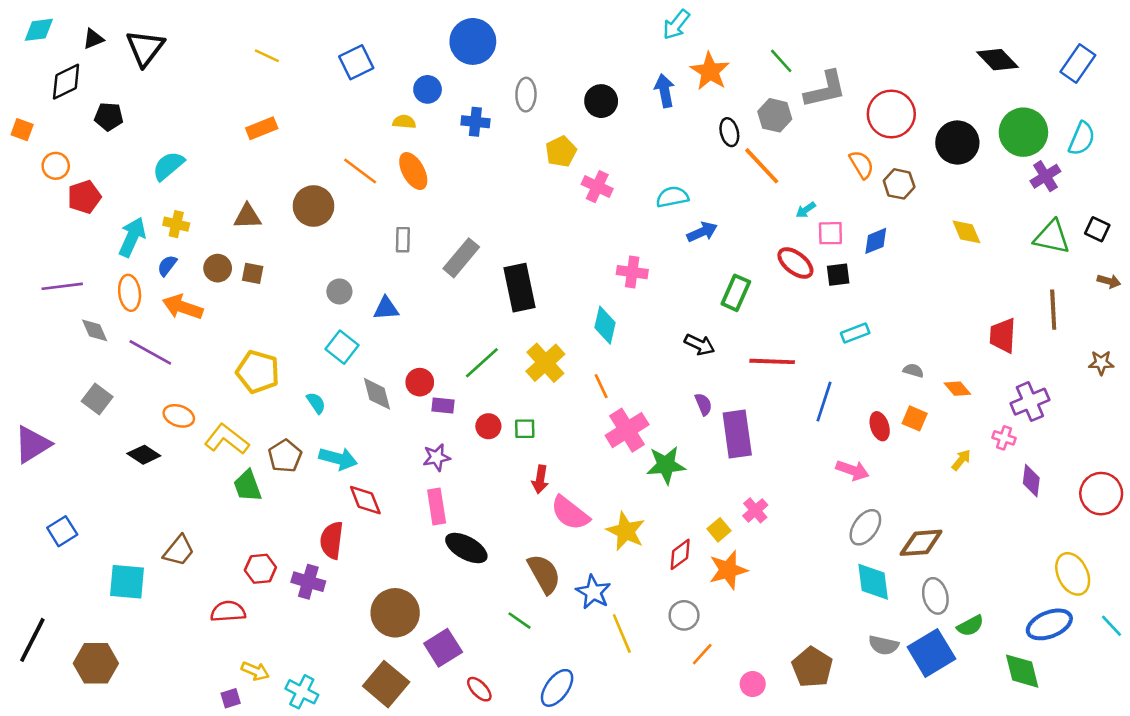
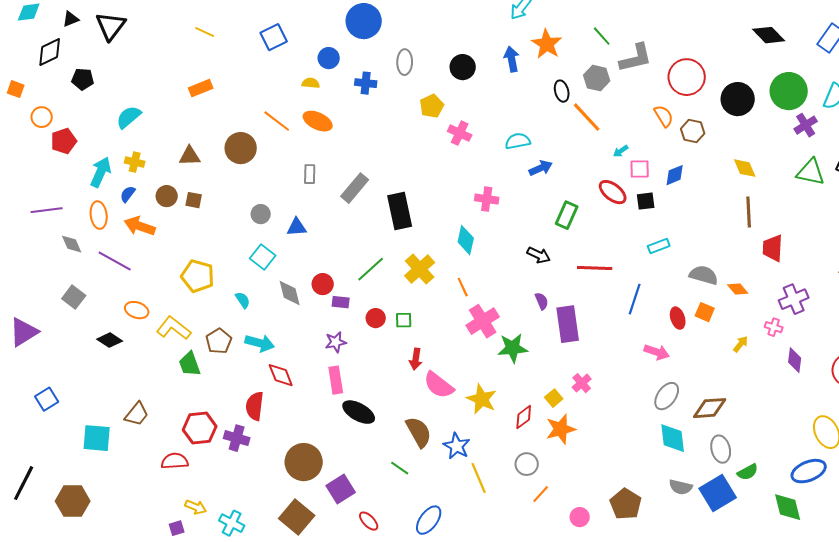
orange ellipse: (413, 171) -> (318, 121), turned -36
brown line: (1053, 310) -> (749, 212), moved
gray semicircle: (913, 371) -> (704, 275), size x1.8
red hexagon: (260, 569) -> (200, 428), size x1.4

